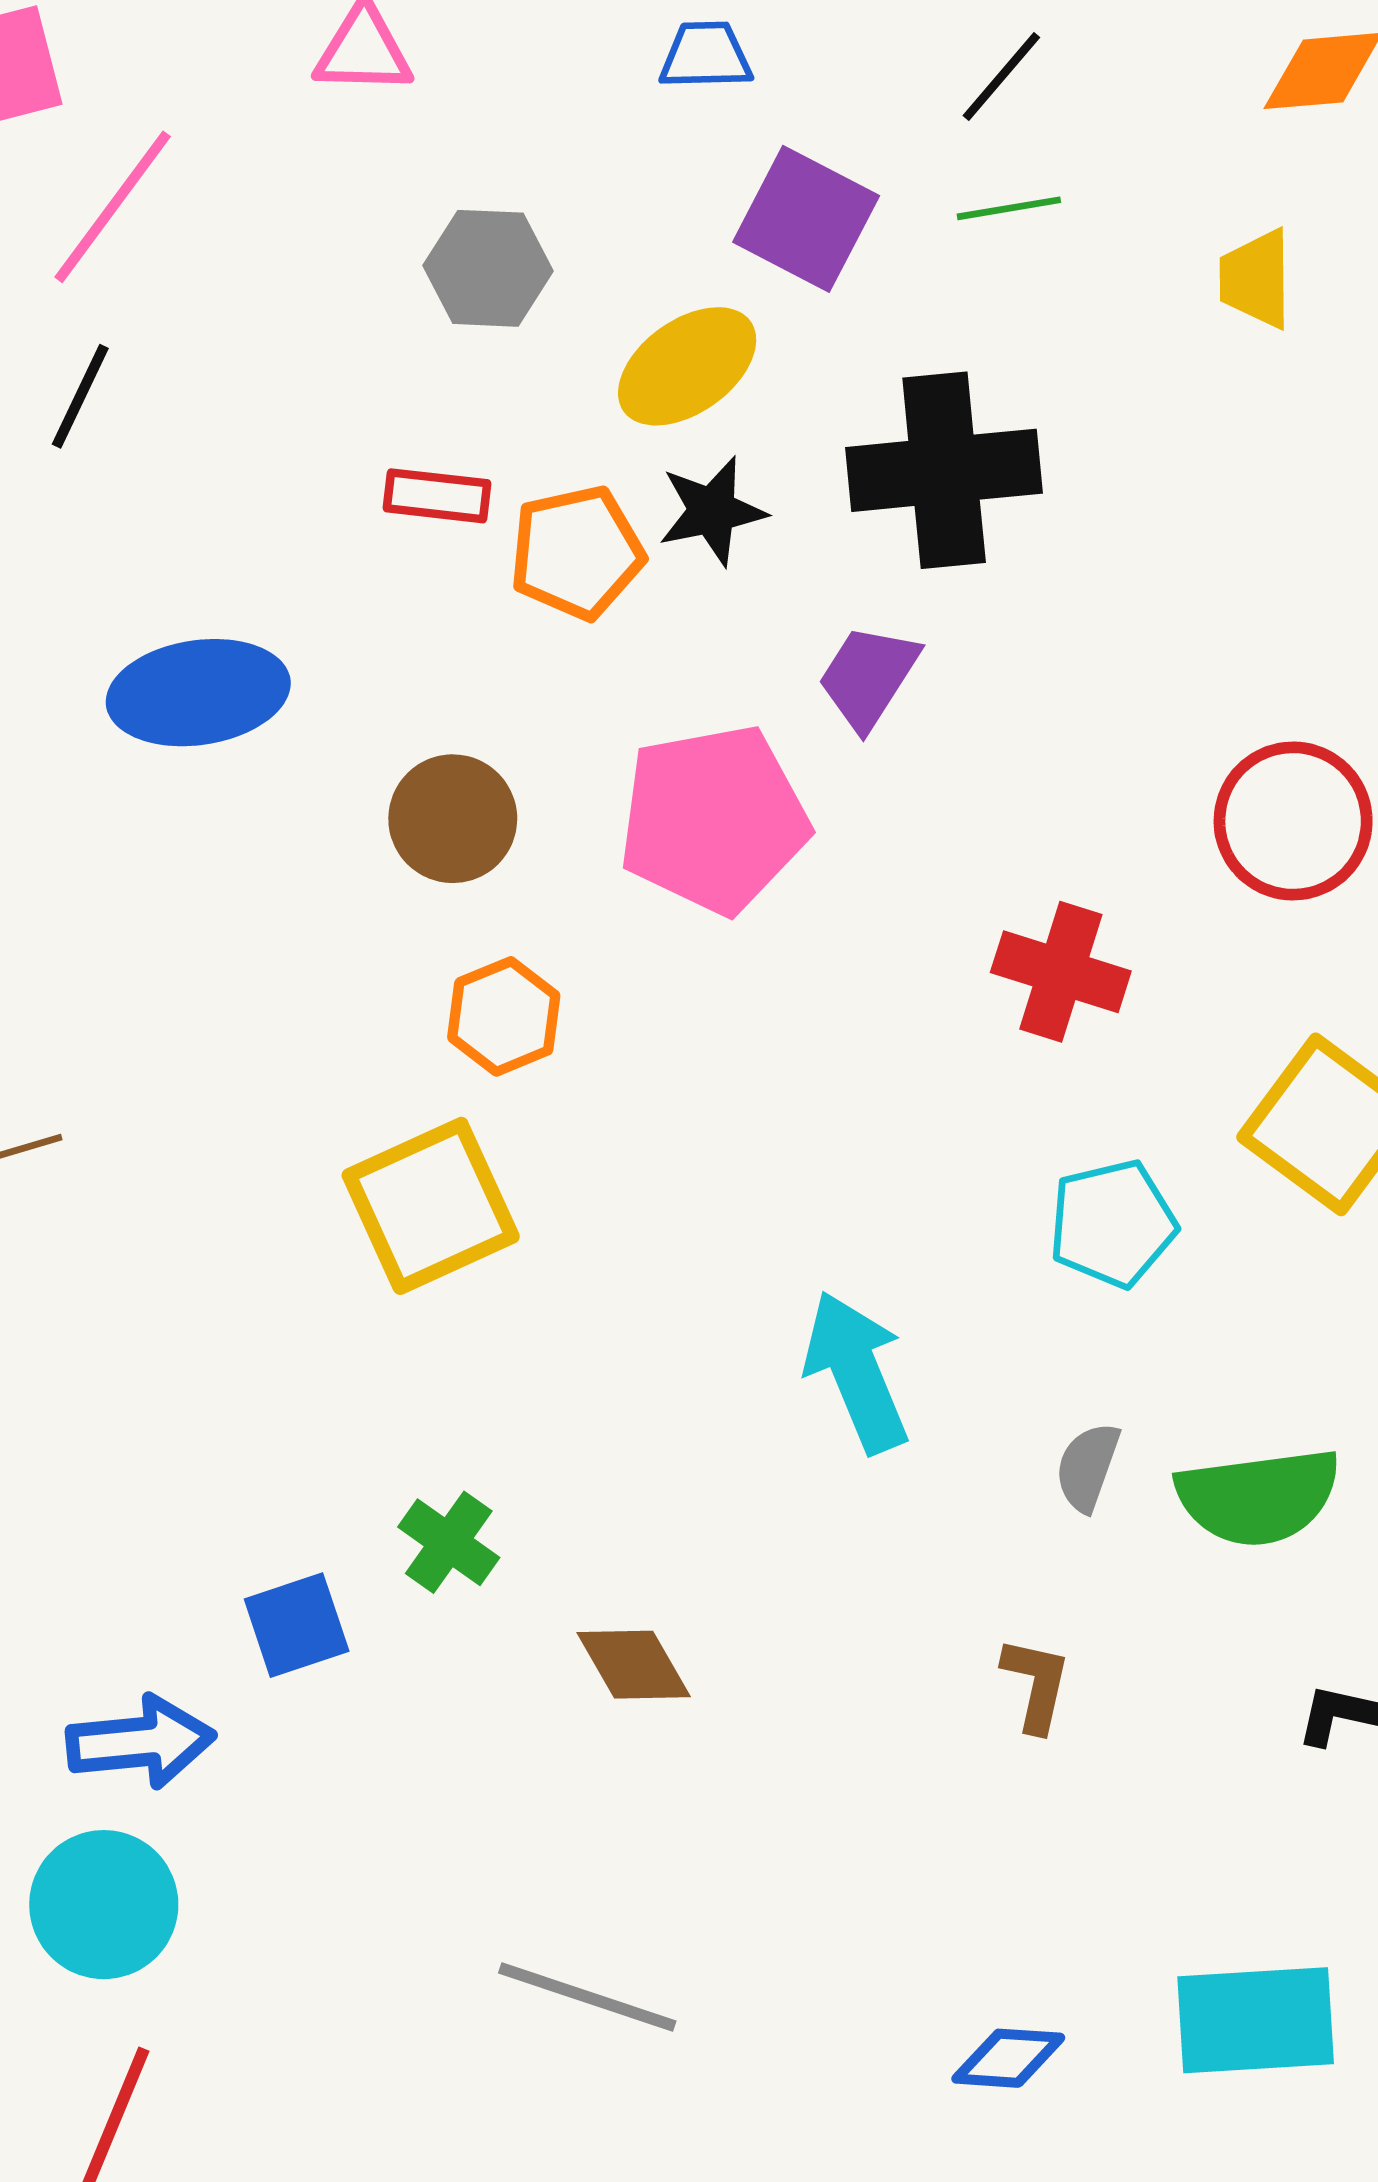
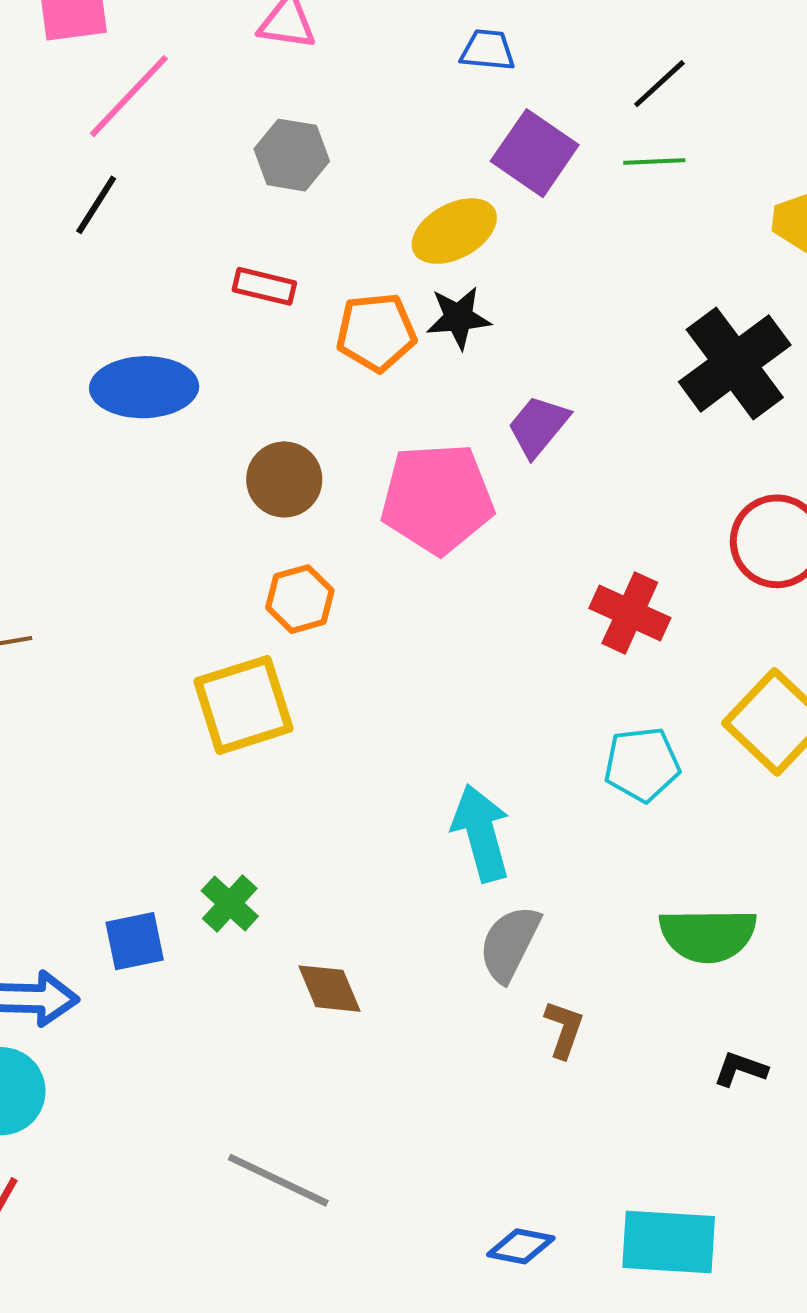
gray hexagon: (488, 268) -> (292, 155), moved
black cross: (944, 470) -> (735, 363), moved, turned -38
red rectangle: (437, 496) -> (264, 286), moved
gray semicircle: (1088, 1467) -> (510, 944), moved, size x1.5

